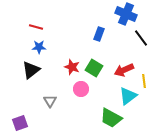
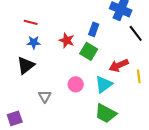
red star: (72, 67) -> (67, 40), moved
green square: (94, 68) -> (89, 51), moved
cyan triangle: (128, 96) -> (104, 84), moved

